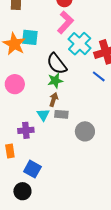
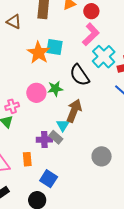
green star: (55, 81) -> (55, 89), moved
brown arrow: (54, 100) -> (74, 111), size x1.6
gray rectangle: (61, 114) -> (56, 137), moved, turned 32
gray circle: (85, 131) -> (102, 156), moved

